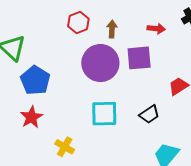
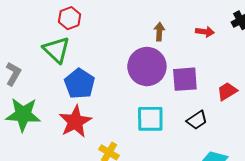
red hexagon: (78, 23) -> (70, 18), moved
purple square: (139, 58) -> (185, 79), moved
red star: (31, 117) -> (75, 122), size x1.4

